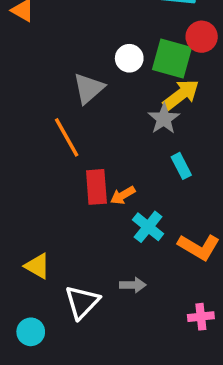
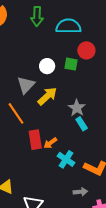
green square: (172, 58) -> (71, 64), size x0.6
yellow arrow: (181, 95) -> (47, 96), moved
gray star: (164, 119) -> (77, 108), moved
gray arrow: (133, 285) -> (80, 192), moved

